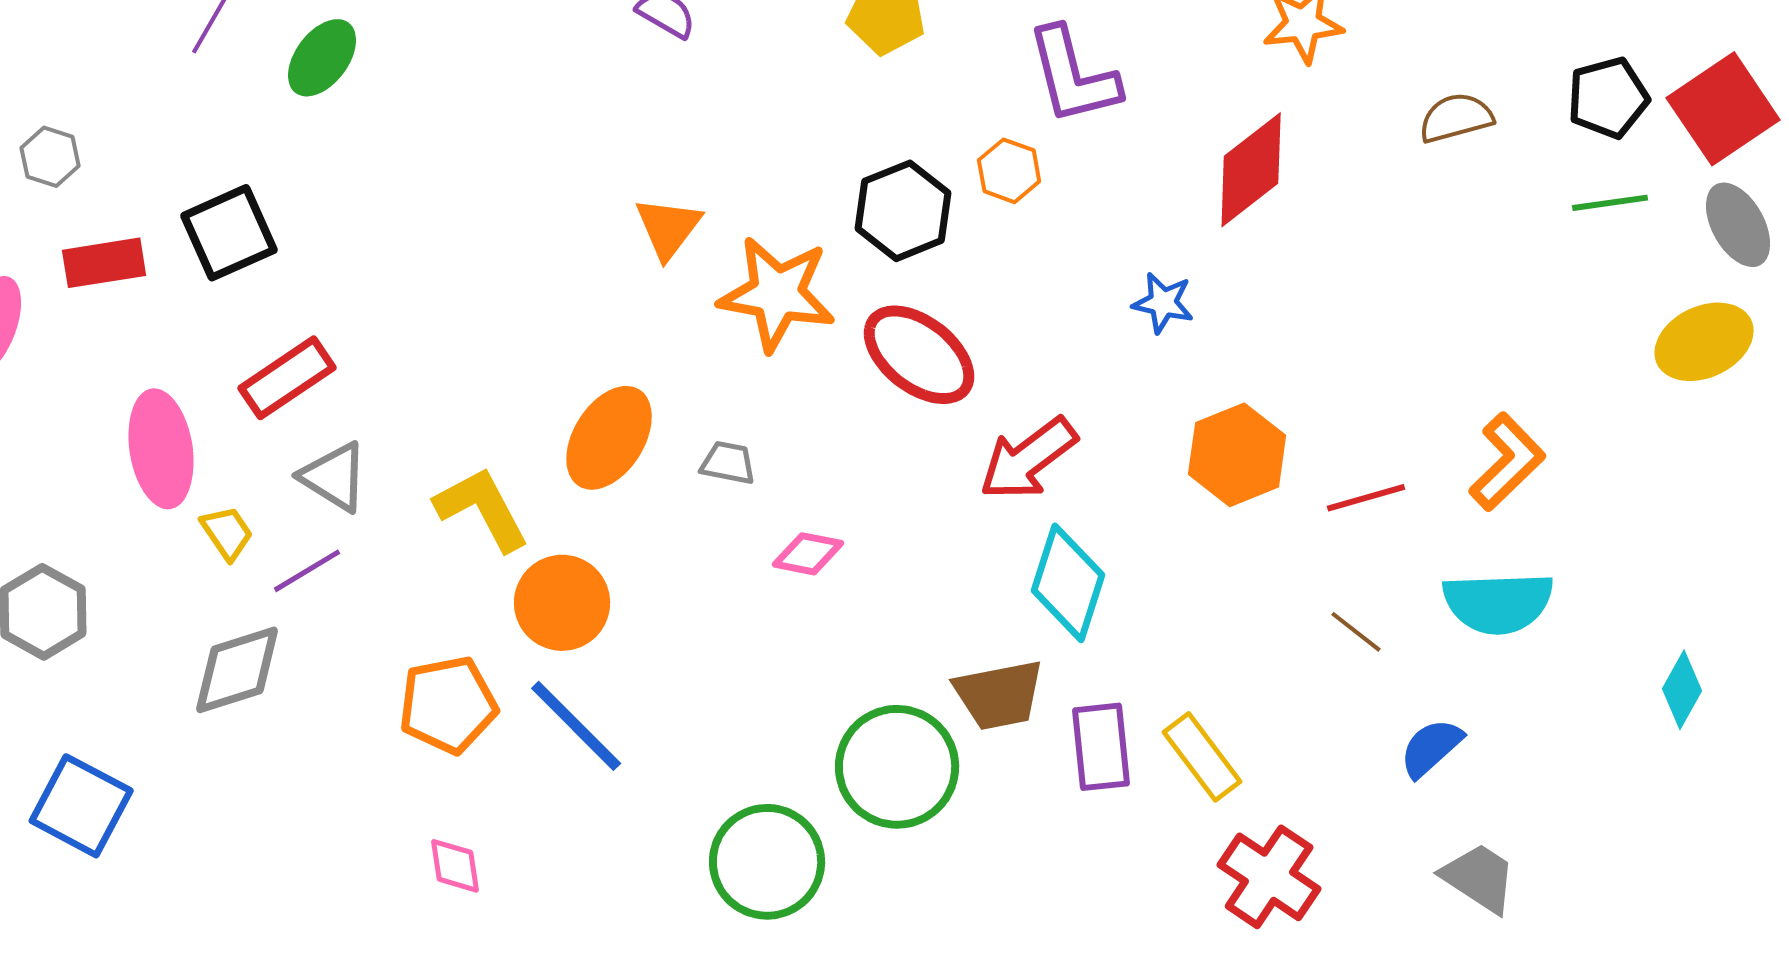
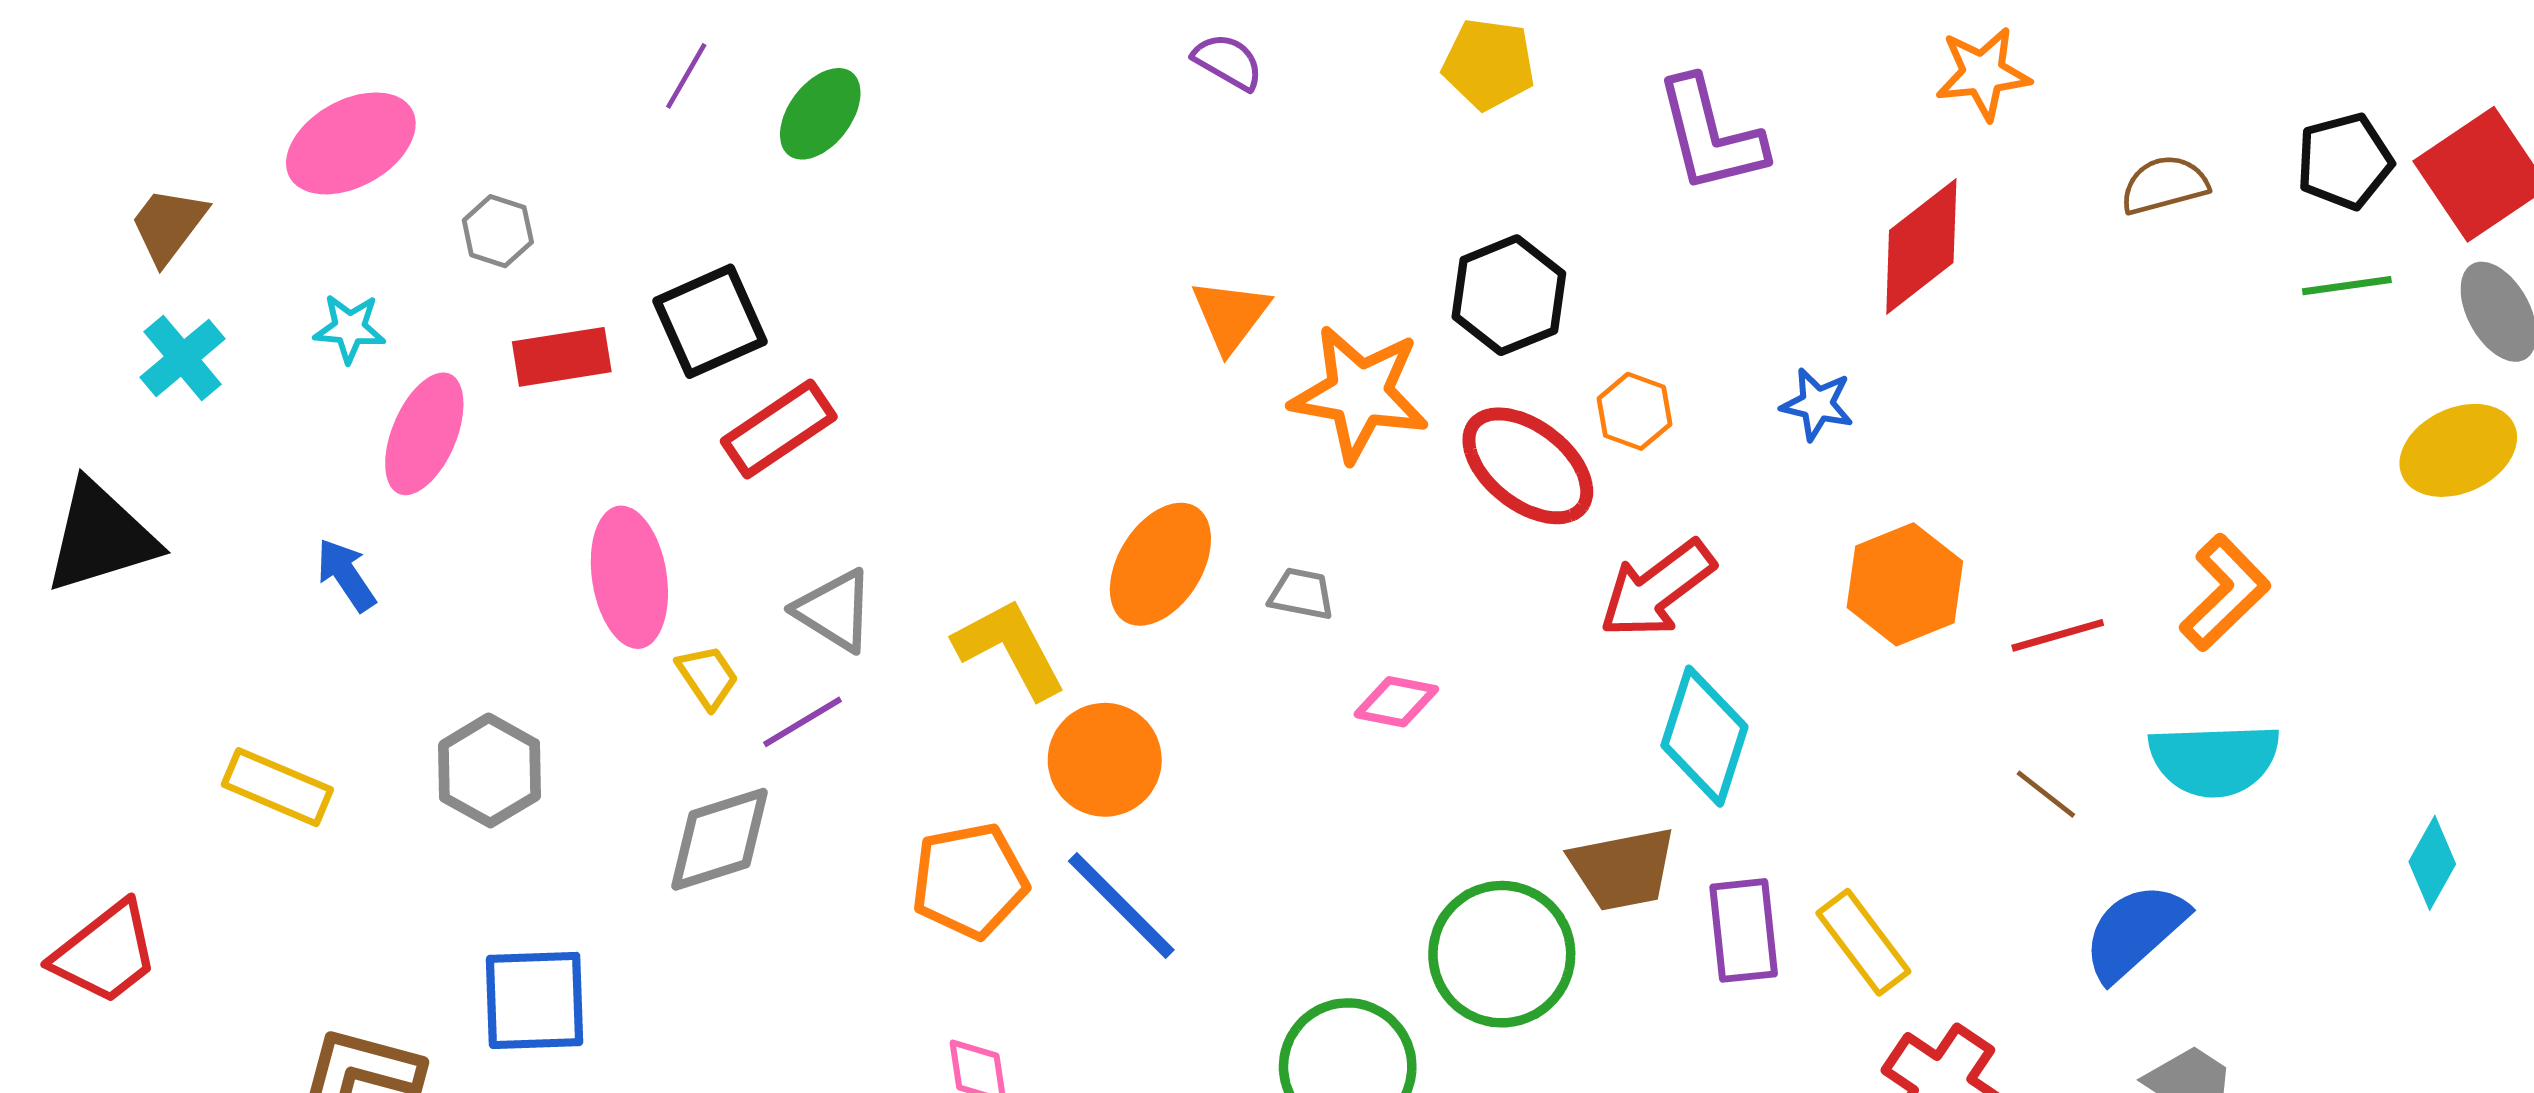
orange hexagon: (1009, 171) -> (1635, 411), moved
red rectangle: (287, 378) -> (779, 429), moved
blue semicircle: (1431, 748) -> (2135, 932), size x1.4
blue square: (81, 806) -> (535, 1000), turned -30

